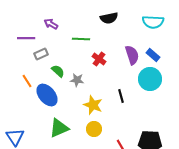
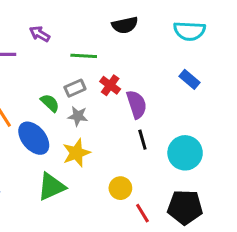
gray rectangle: (41, 54) -> (75, 88), moved
purple semicircle: (132, 55) -> (137, 104), moved
cyan circle: (150, 79) -> (185, 153), moved
yellow star: (93, 105) -> (76, 153), moved, turned 30
yellow circle: (94, 129) -> (120, 188), moved

